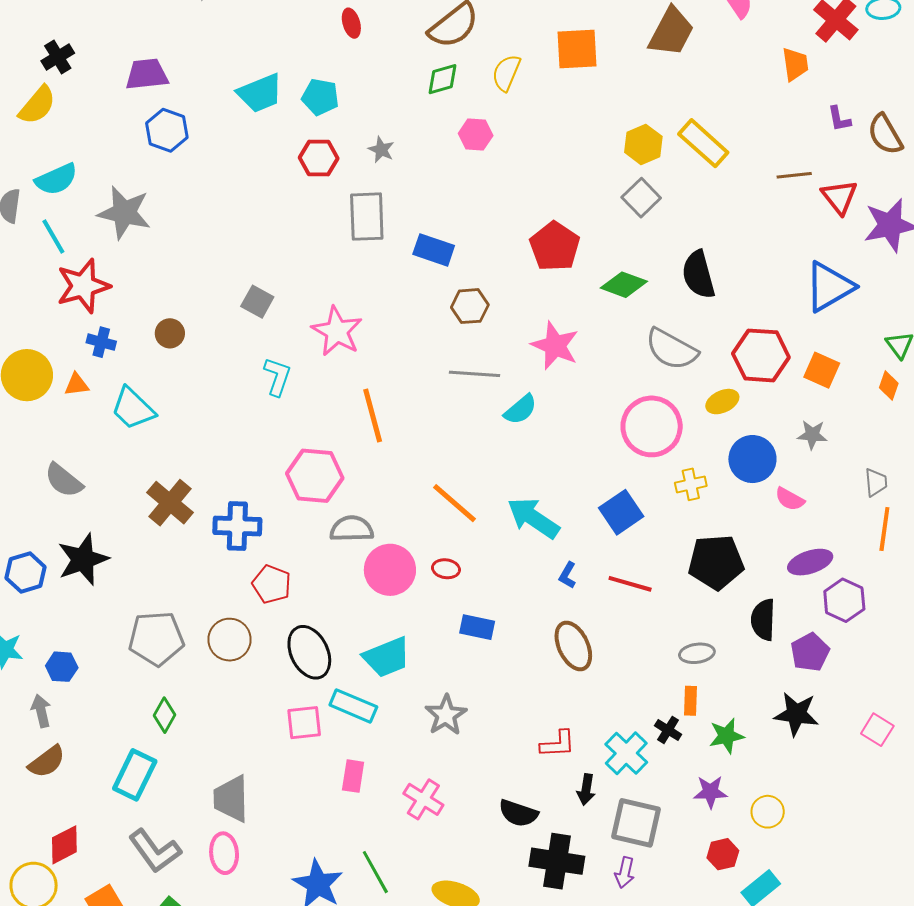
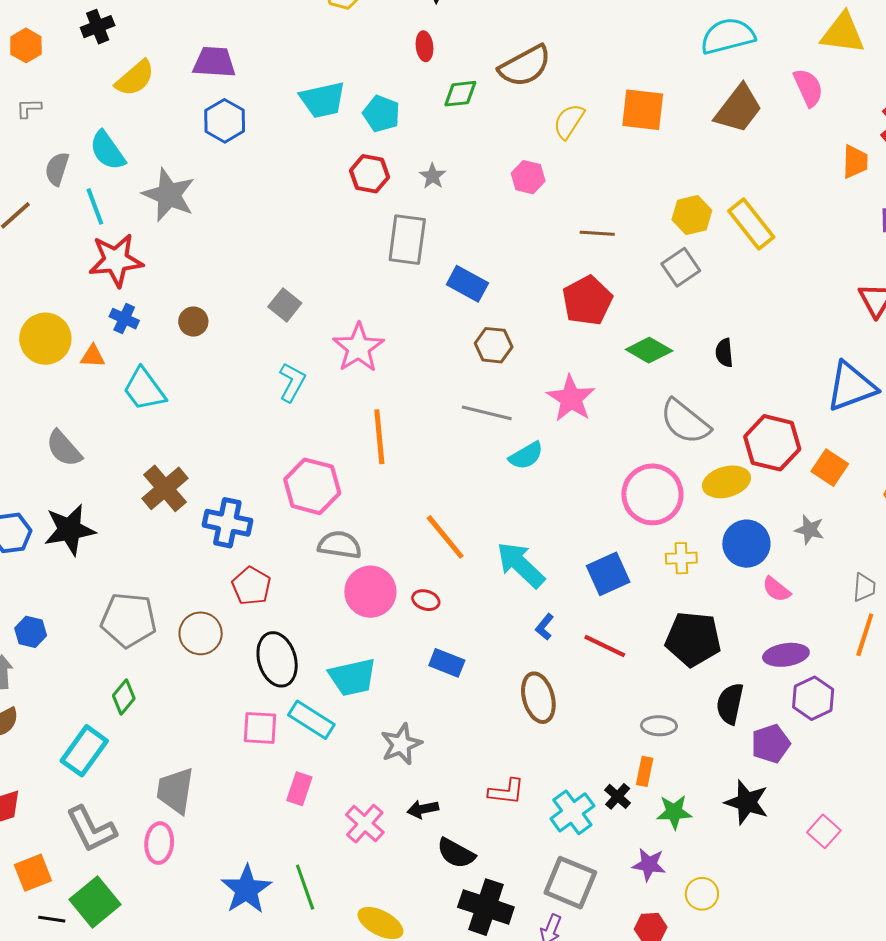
black cross: (58, 57) -> (98, 27), moved
green diamond: (443, 79) -> (460, 94), moved
yellow semicircle: (37, 105) -> (135, 78), moved
brown line: (794, 175) -> (597, 233), moved
cyan semicircle: (56, 179) -> (107, 151), turned 69
black semicircle: (698, 275) -> (724, 353), size x0.6
yellow ellipse: (722, 402) -> (726, 482), size x1.4
black arrow: (586, 789) -> (423, 809), moved, turned 60

